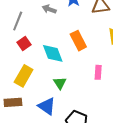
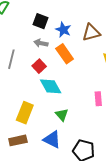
orange rectangle: (78, 41) -> (65, 54), moved
red square: (24, 43) -> (39, 66), moved

